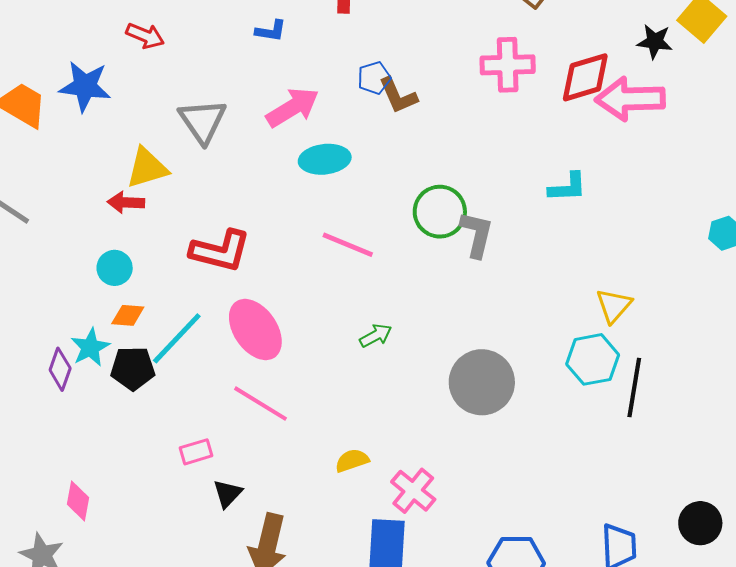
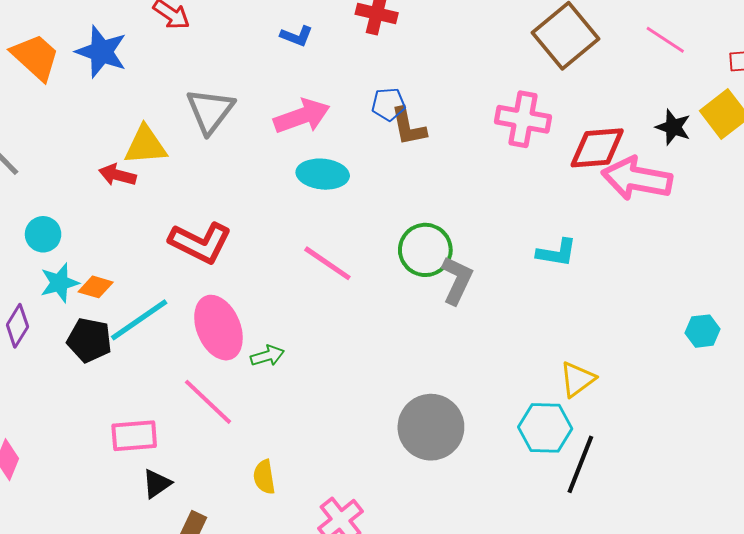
cyan circle: (115, 268) -> (43, 234), moved
green arrow: (376, 336) -> (267, 356), moved
cyan star: (90, 347) -> (59, 283), moved
pink rectangle: (196, 452) -> (134, 436), size x1.4
yellow semicircle: (352, 461) -> (264, 477), moved, turned -92

